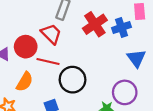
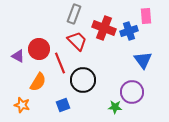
red cross: (95, 24) -> (104, 28), turned -35
red trapezoid: (51, 34) -> (77, 41), moved
red line: (48, 62) -> (60, 63), turned 55

